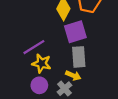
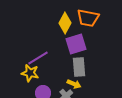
yellow star: (42, 63) -> (30, 73), moved

